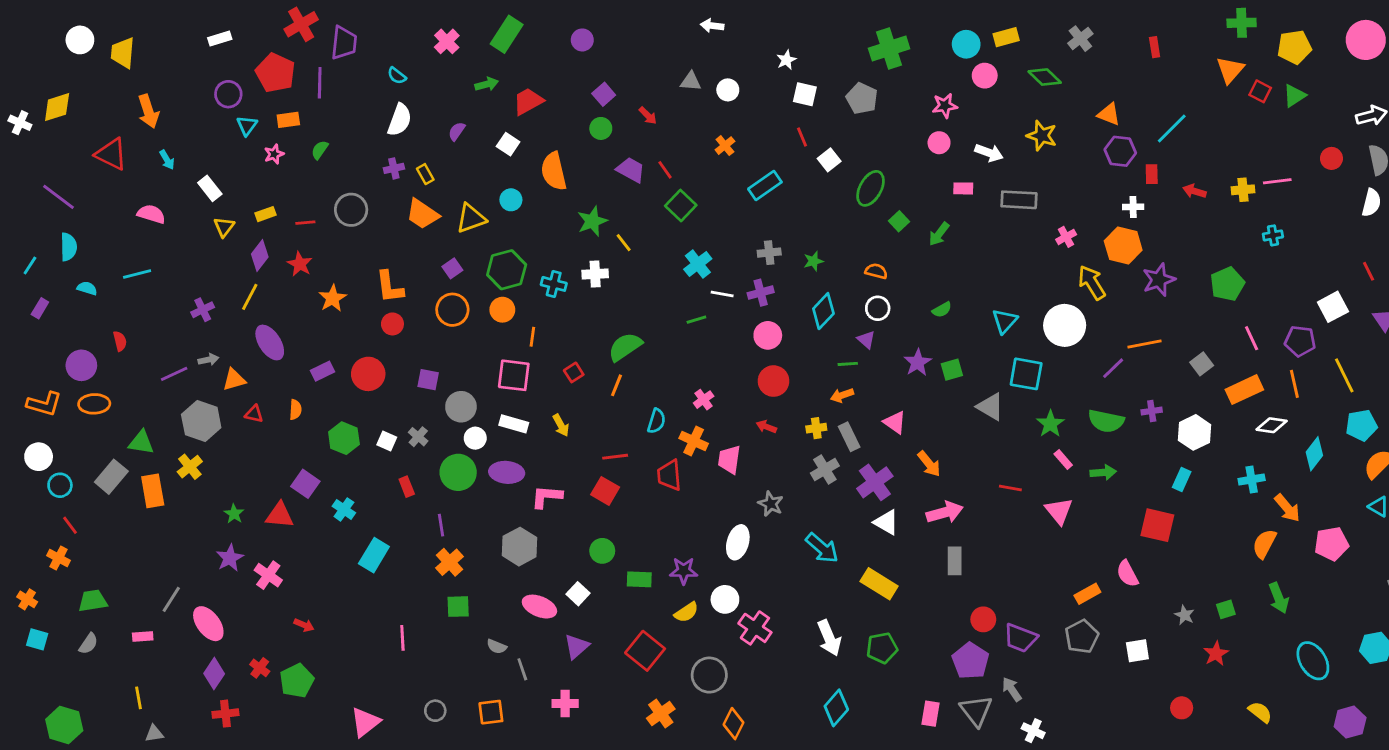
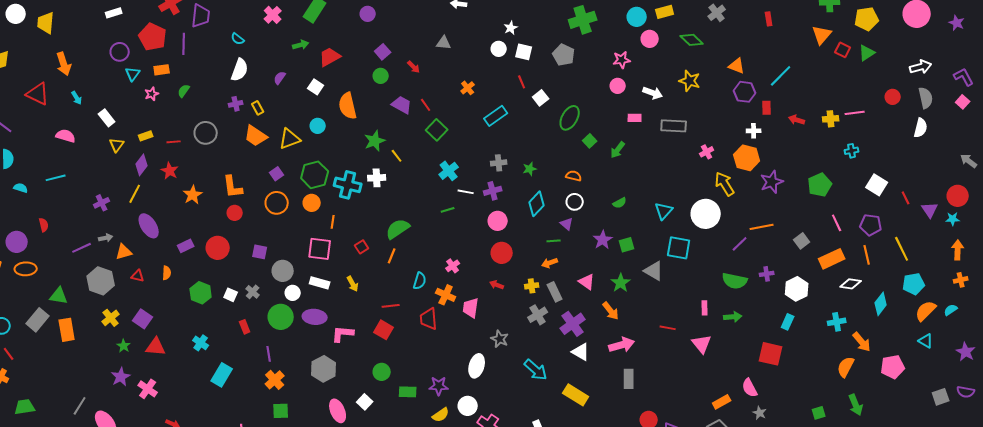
white circle: (728, 90) -> (499, 49), moved
red line: (1369, 271) -> (906, 198), moved
cyan cross: (554, 284) -> (348, 185), size x1.5
white square: (1333, 307) -> (877, 185), moved, turned -30
green star: (1050, 424) -> (621, 283), moved
pink rectangle: (1063, 460) -> (705, 308), turned 40
yellow cross: (190, 467) -> (111, 318), moved
purple square: (305, 484) -> (143, 319), moved
pink ellipse: (539, 607) -> (338, 411), turned 45
gray star: (1184, 615) -> (760, 413), moved

